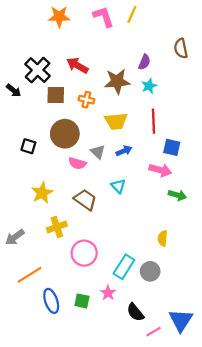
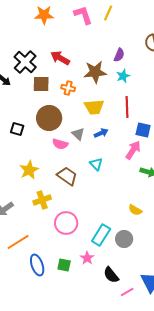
pink arrow: (160, 170) -> (133, 150), turned -72
yellow semicircle: (163, 238) -> (135, 210), turned -64

